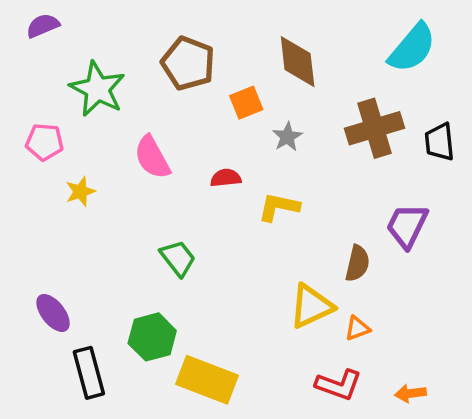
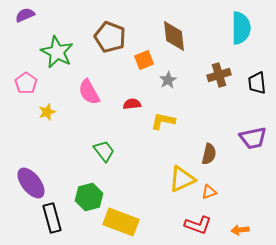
cyan semicircle: (412, 48) -> (241, 28), turned -40
brown cross: (375, 128) -> (219, 75), size x0.7
pink pentagon: (44, 142) -> (26, 83), turned 30
purple trapezoid: (407, 226) -> (253, 138), moved, turned -128
purple ellipse: (53, 313) -> (31, 183), size x1.4

